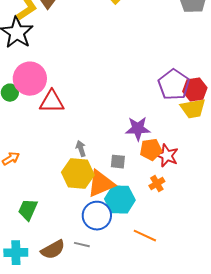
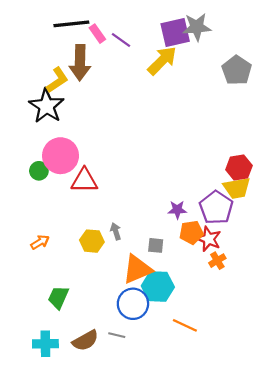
purple pentagon: (174, 85) -> (216, 208), moved
purple star: (138, 129) -> (177, 210), size x0.7
yellow hexagon: (78, 174) -> (92, 241), moved, size x0.7
orange cross: (157, 184) -> (217, 261), moved

